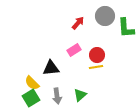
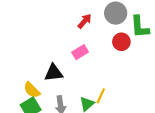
red circle: (97, 55) -> (121, 42), moved
yellow line: (96, 67) -> (101, 96), moved, turned -56

